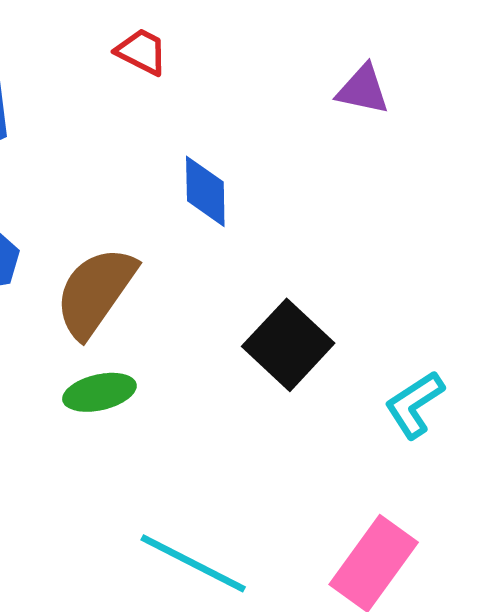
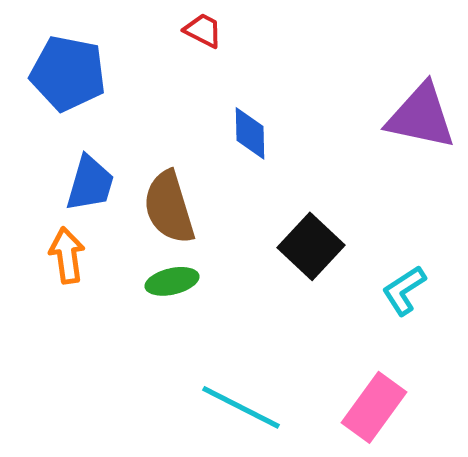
purple triangle: (363, 90) -> (421, 116), moved, size x1.8
brown semicircle: (95, 292) -> (169, 207), turned -52

